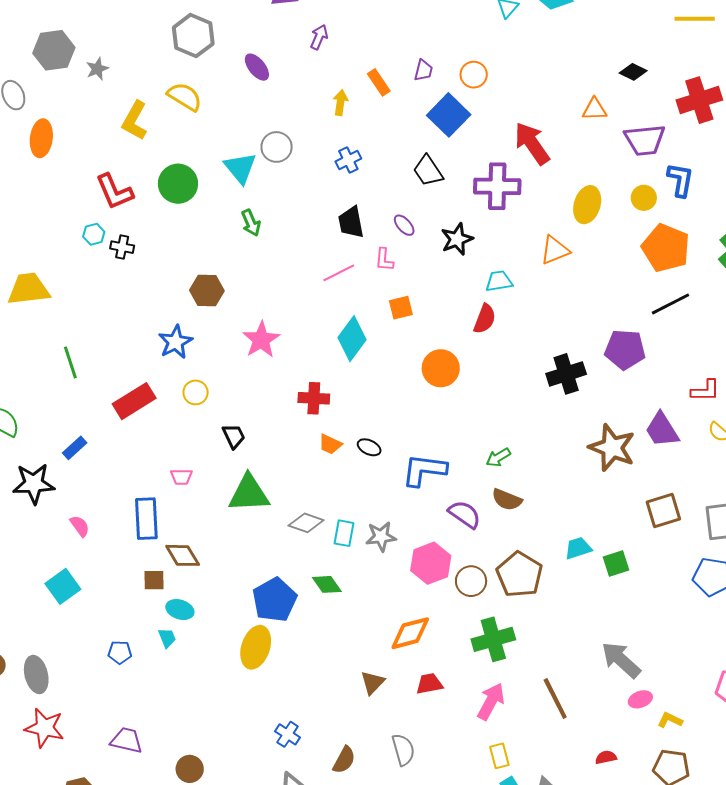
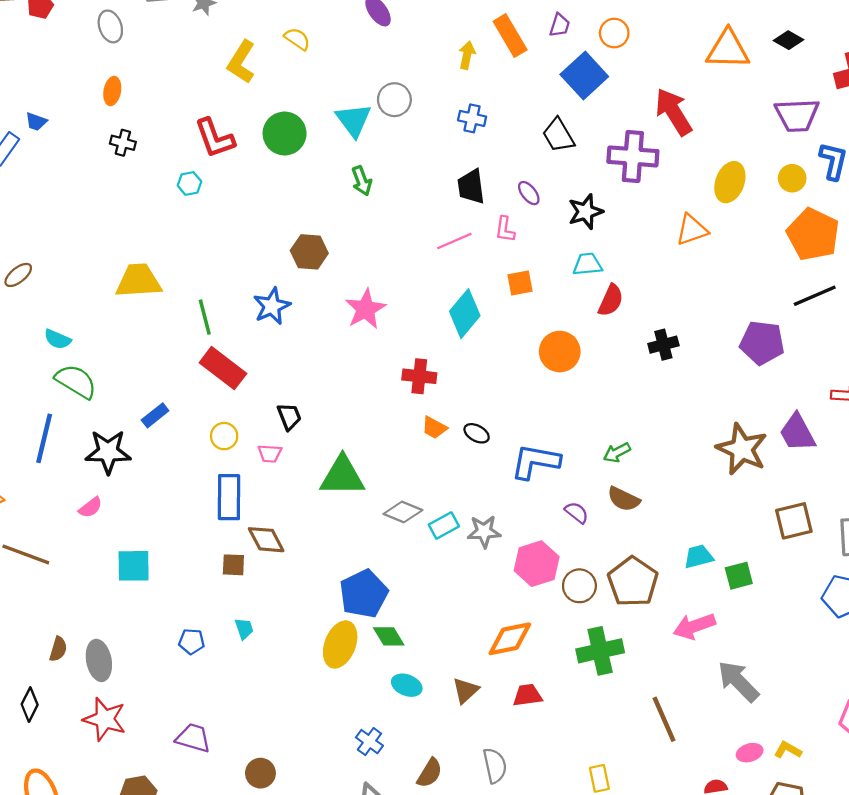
orange rectangle: (379, 82) -> (510, 36), size x1.4
yellow semicircle: (185, 97) -> (297, 39), size x0.7
orange triangle: (595, 109) -> (728, 49), moved, size x1.6
orange ellipse: (41, 138) -> (112, 91), moved, size x0.7
blue cross: (348, 160) -> (472, 118), turned 35
black cross: (122, 247) -> (123, 143), moved
cyan trapezoid: (499, 281) -> (587, 264), moved
yellow trapezoid: (29, 289) -> (139, 281), moved
green line: (70, 362) -> (205, 317), moved
black cross: (566, 374) -> (663, 345), moved, size x0.7
yellow circle: (196, 392) -> (224, 436), moved
red rectangle: (134, 401) -> (223, 368), turned 66
black trapezoid: (234, 436) -> (289, 417), moved
purple semicircle: (465, 514) -> (577, 512), size x0.7
pink semicircle: (80, 526) -> (90, 507), moved, turned 85
cyan rectangle: (344, 533) -> (444, 526), turned 48
green diamond: (327, 584) -> (389, 636), moved
cyan square: (63, 586) -> (134, 566), turned 32
cyan ellipse: (180, 610) -> (407, 685), moved
pink ellipse: (640, 699) -> (750, 753), moved
pink arrow: (491, 702) -> (694, 626), moved, turned -141

